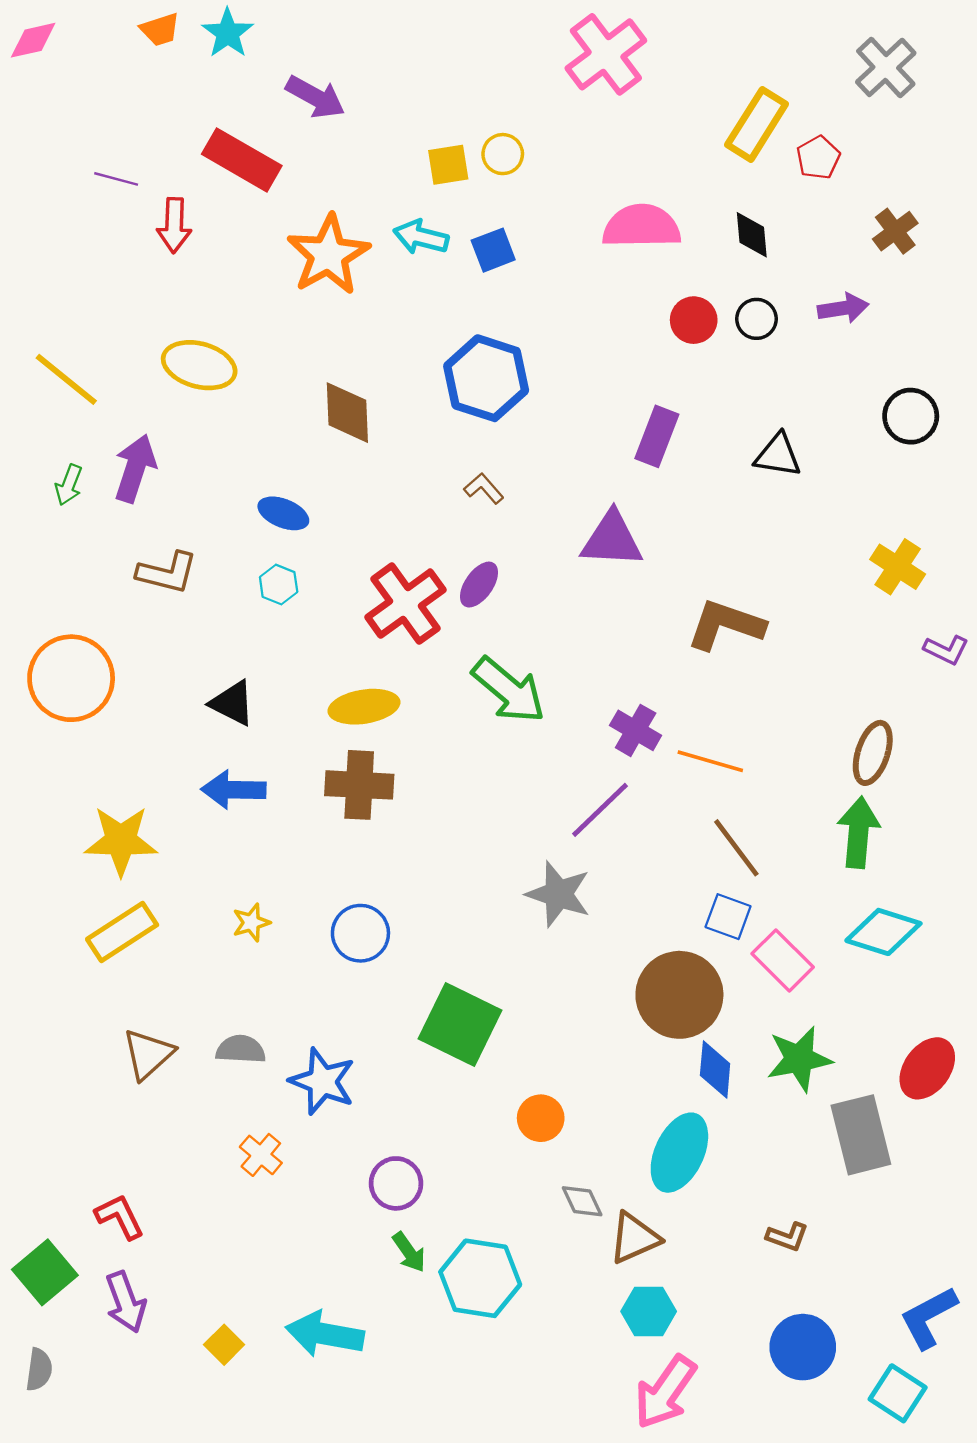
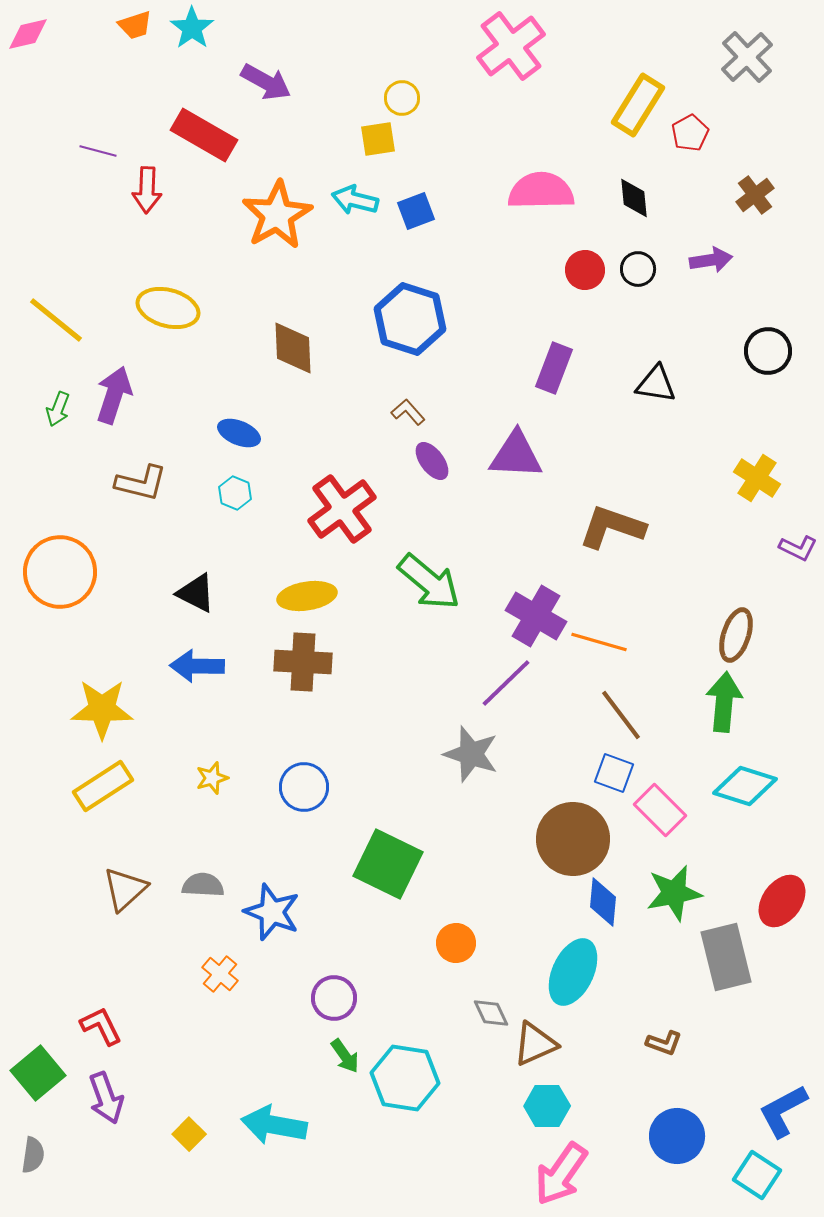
yellow circle: (503, 154) -> (402, 98), moved
purple ellipse: (479, 585) -> (432, 461), moved, turned -72
purple cross: (636, 730) -> (536, 616), size x1.4

